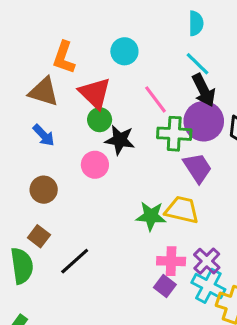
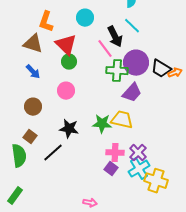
black arrow: (204, 90) -> (115, 37), moved
black star: (120, 140) -> (69, 129), moved
purple trapezoid: (198, 168) -> (132, 93), turned 75
cyan cross: (208, 286) -> (139, 169), turned 30

